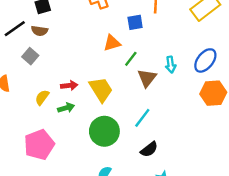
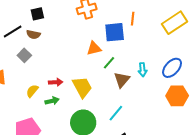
blue square: (135, 22) -> (115, 32), size x1.5

